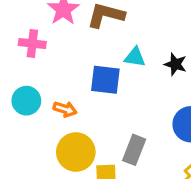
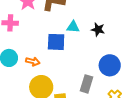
gray rectangle: (134, 150) -> (87, 84), moved

